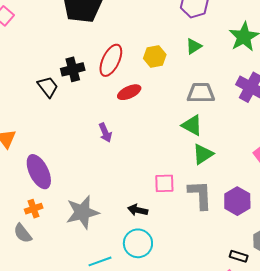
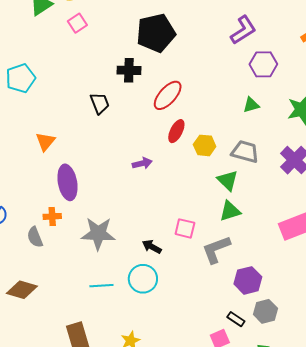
yellow hexagon: (155, 57) -> (205, 145), moved
black cross: (73, 69) -> (129, 70), moved
red ellipse: (129, 92) -> (176, 131), turned -55
purple arrow: (105, 133) -> (142, 163), turned -96
gray L-shape: (200, 195) -> (216, 249), turned -124
purple hexagon: (237, 201) -> (248, 280), moved

